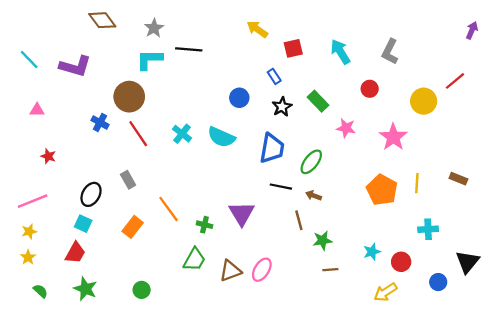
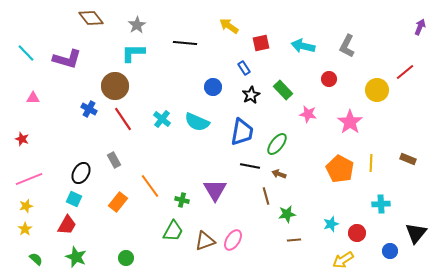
black line: (189, 49) -> (185, 43), moved
cyan arrow: (340, 52) -> (303, 46), turned -45
red star: (48, 156) -> (22, 139), moved

